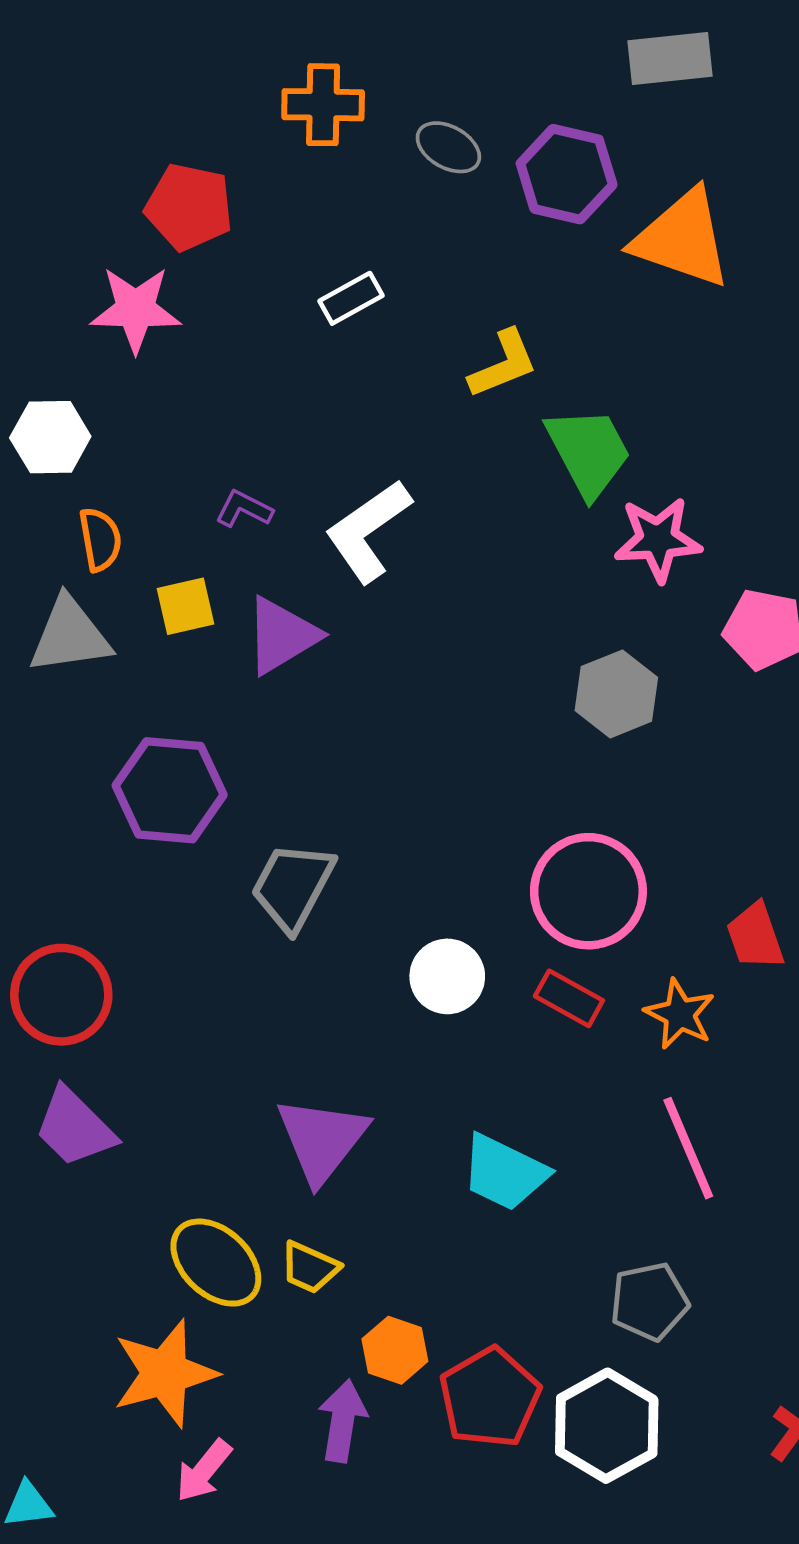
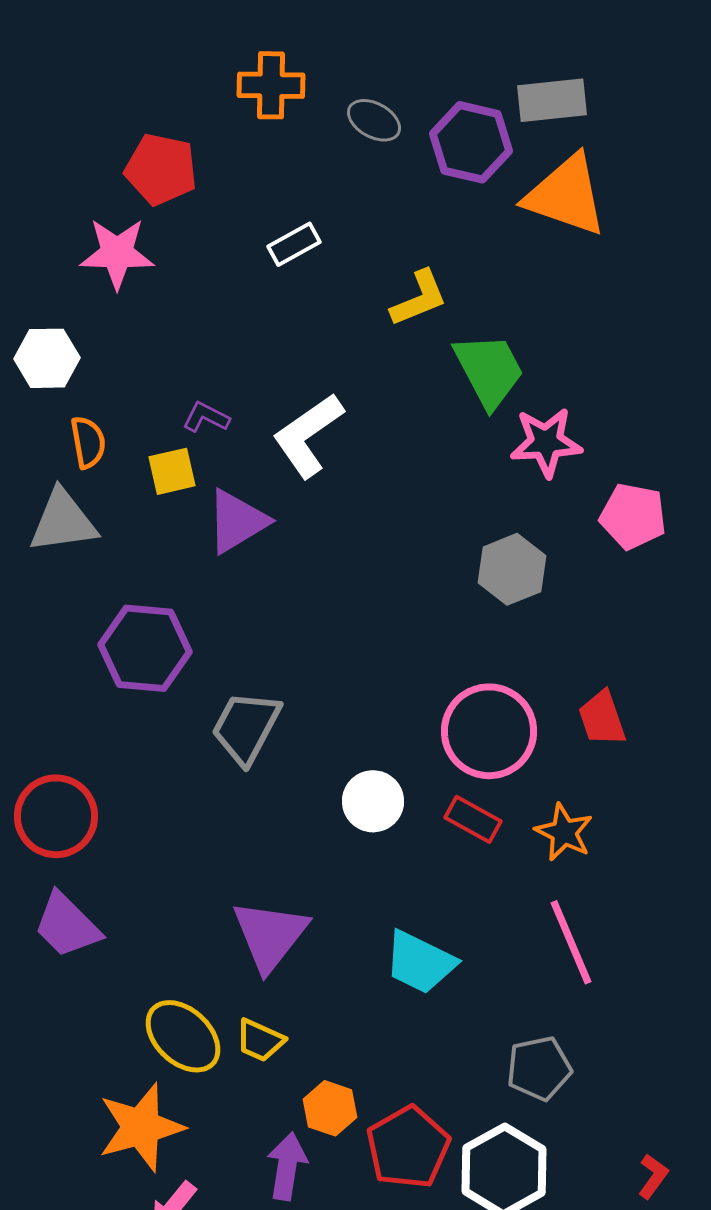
gray rectangle: (670, 58) -> (552, 100), moved
yellow square: (185, 606) -> (172, 471), moved
red trapezoid: (755, 936) -> (602, 718), moved

